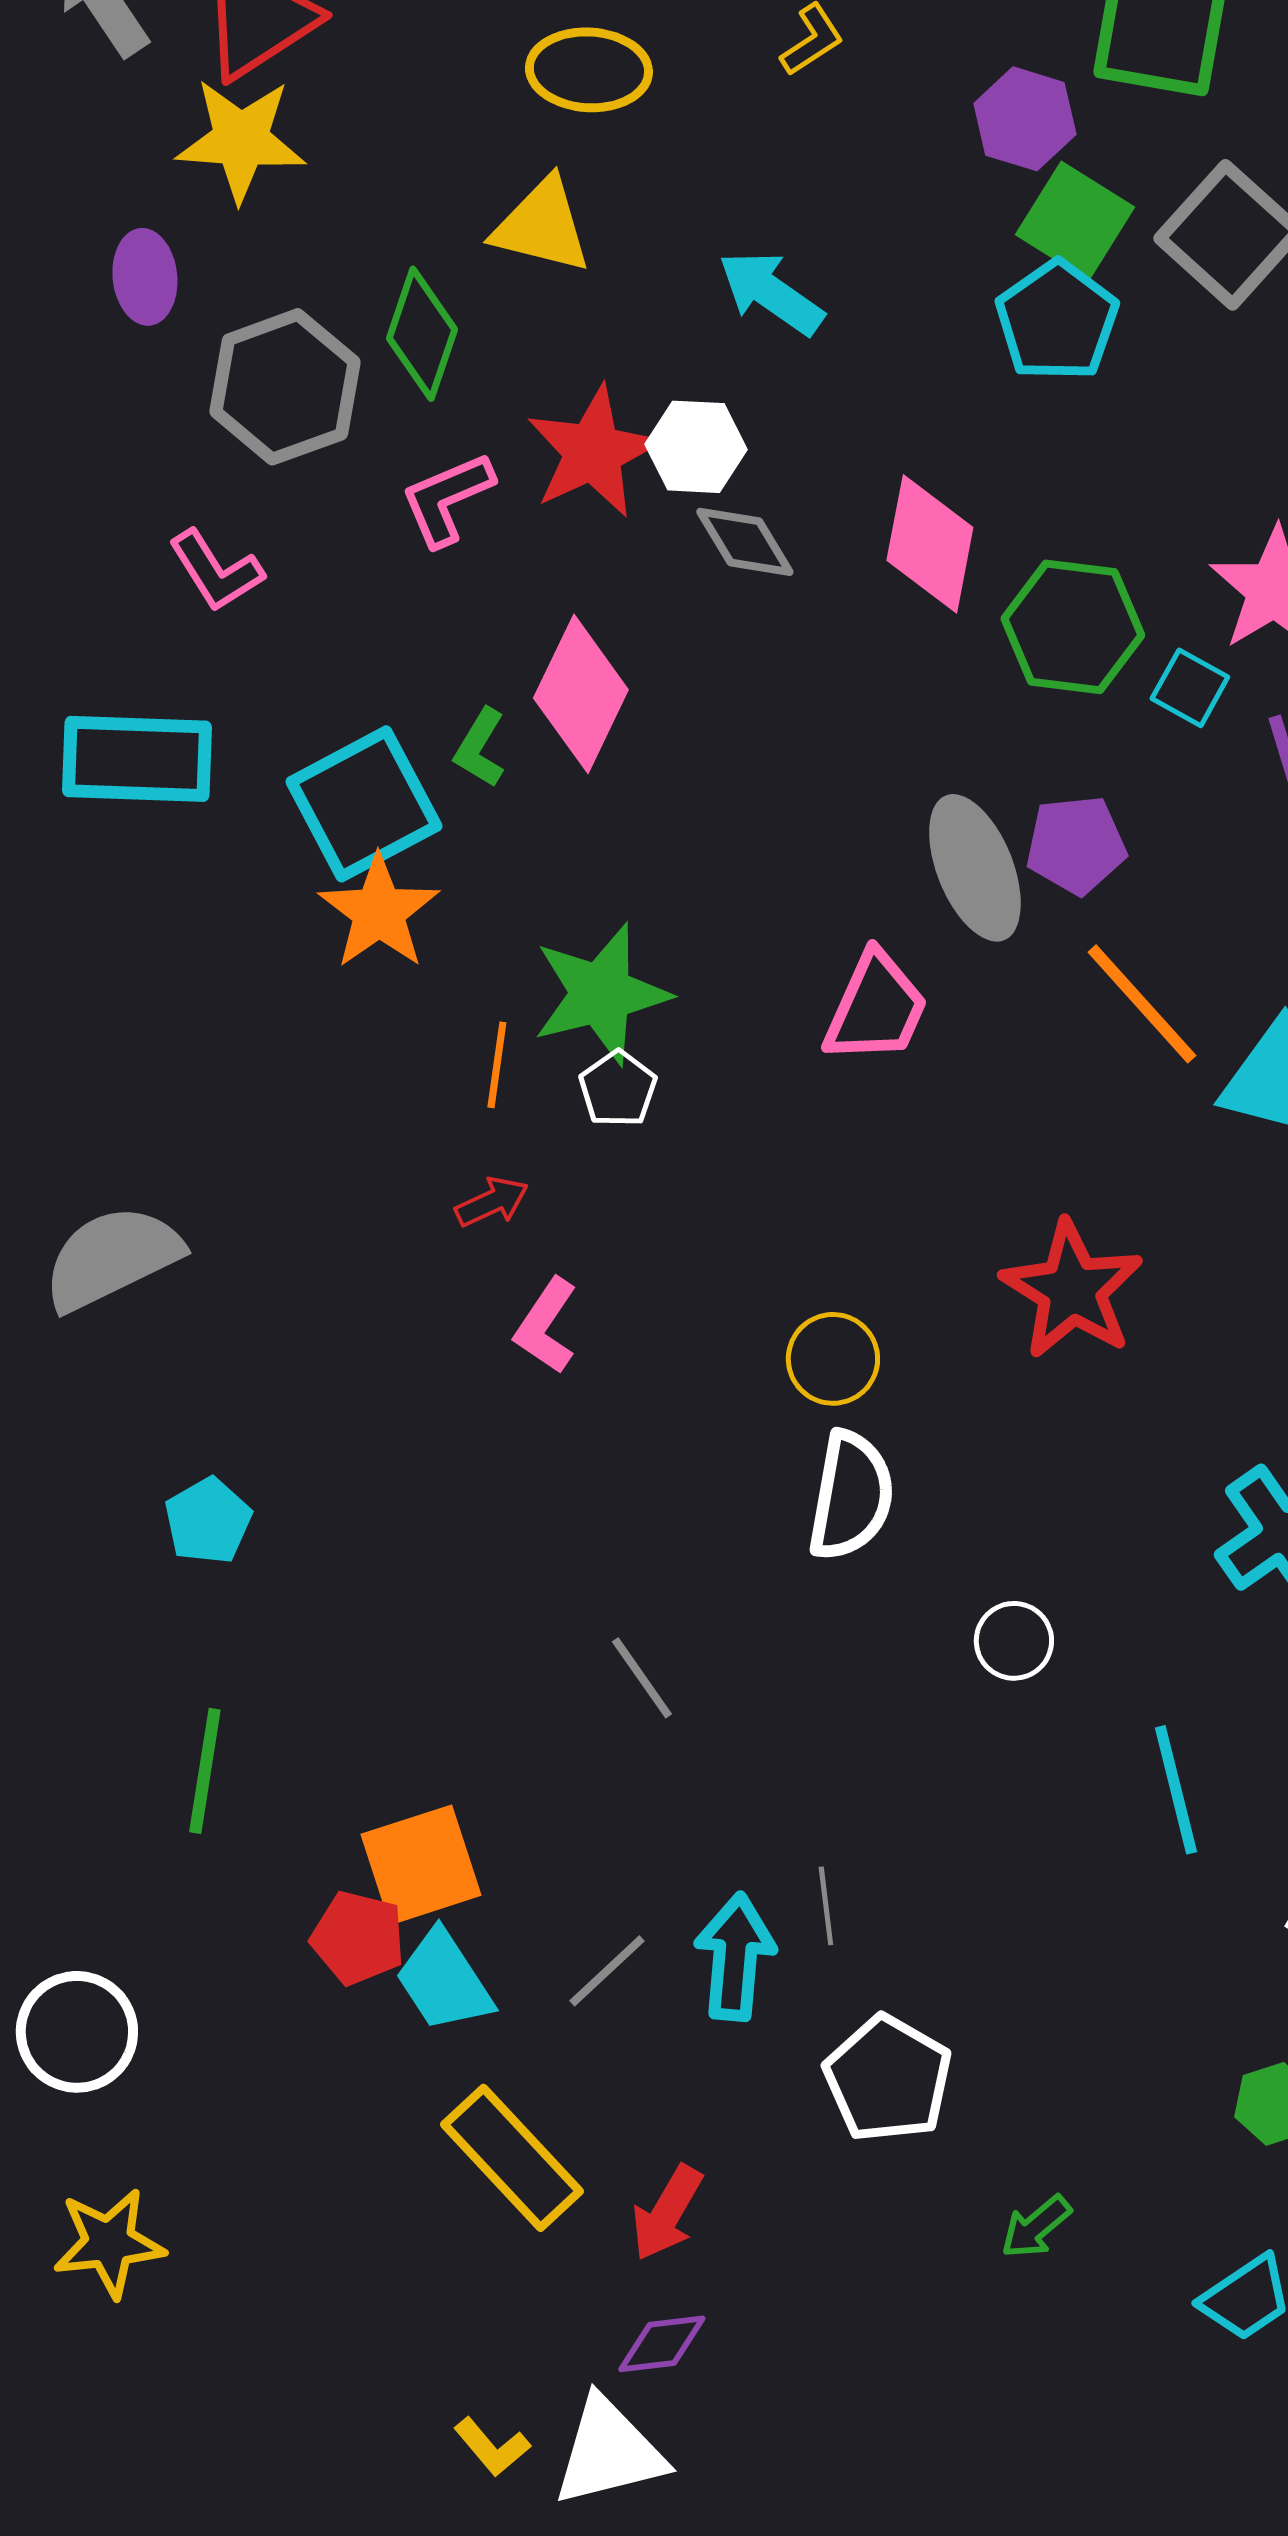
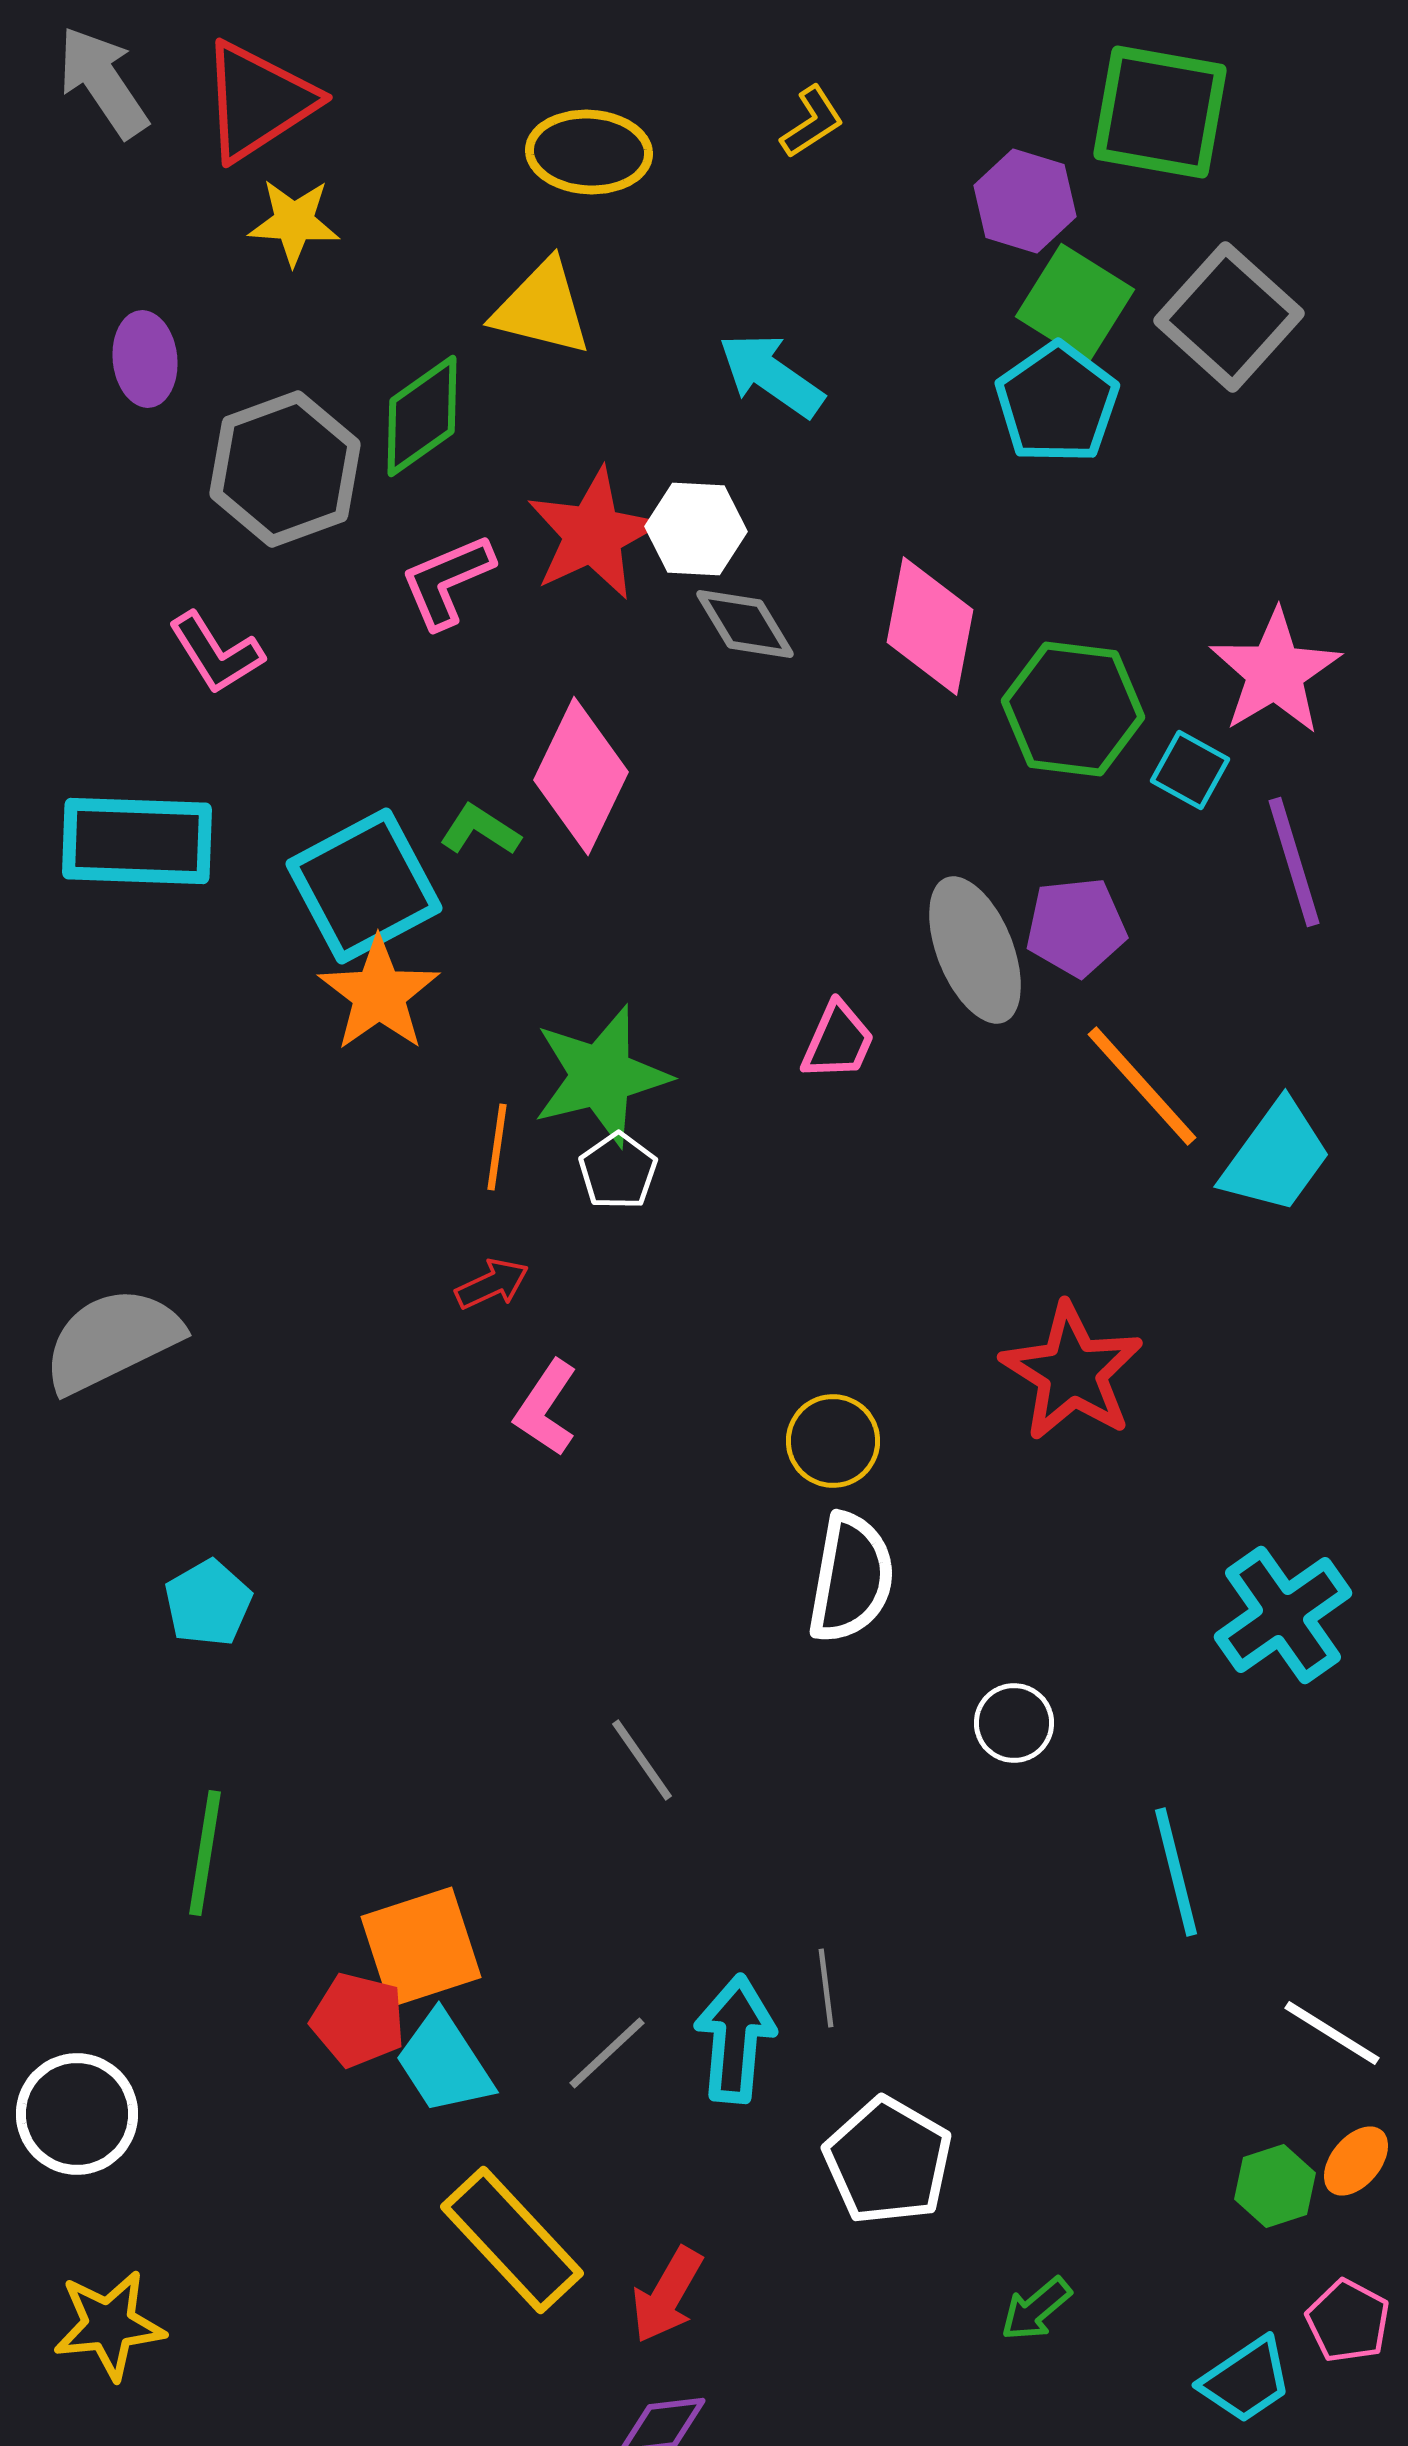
yellow star: (241, 140) -> (294, 222), moved, size x0.7
green diamond: (422, 334) -> (422, 416), turned 36
green L-shape: (480, 748) -> (480, 830), turned 92
pink trapezoid: (876, 1008) -> (838, 1041), moved, size x0.7

